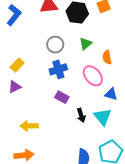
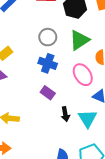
green triangle: (85, 44) -> (79, 40), size x1.5
blue cross: (58, 69) -> (48, 63), turned 30

